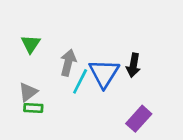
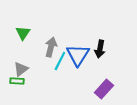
green rectangle: (33, 108) -> (17, 81), moved

